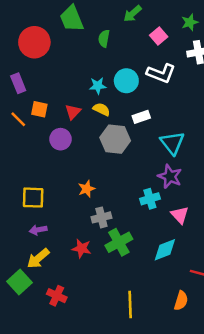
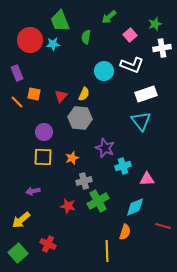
cyan star: (98, 86) -> (53, 44), moved
yellow semicircle: (101, 109) -> (84, 94), turned 88
white rectangle: (141, 117) -> (146, 94), moved, size x1.5
purple circle: (60, 139) -> (44, 132), moved
gray hexagon: (115, 139) -> (80, 118), moved
purple star: (170, 176) -> (105, 148), moved
yellow square: (33, 198) -> (43, 157), moved
pink triangle: (180, 215) -> (147, 179), turned -49
yellow arrow: (38, 258) -> (21, 220), moved
green square: (19, 282) -> (18, 253), moved
orange semicircle: (181, 301) -> (125, 232), moved

